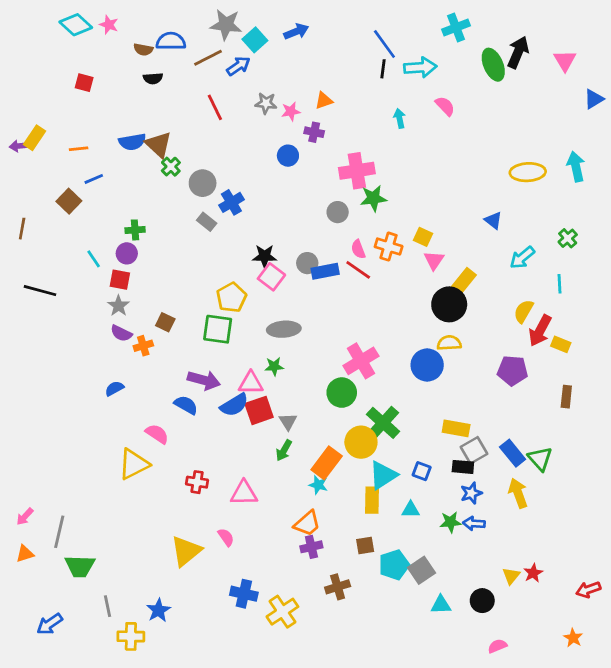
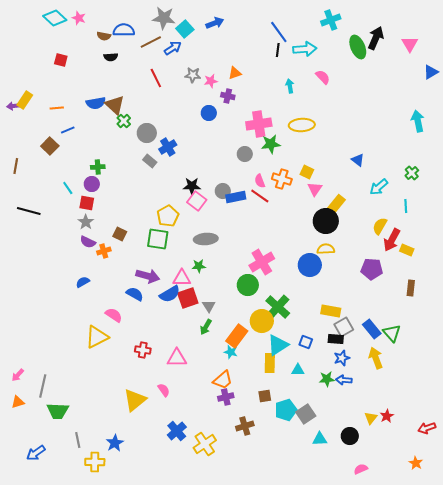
yellow ellipse: (528, 172) -> (302, 125), moved
blue cross: (244, 594) -> (177, 431), turned 36

